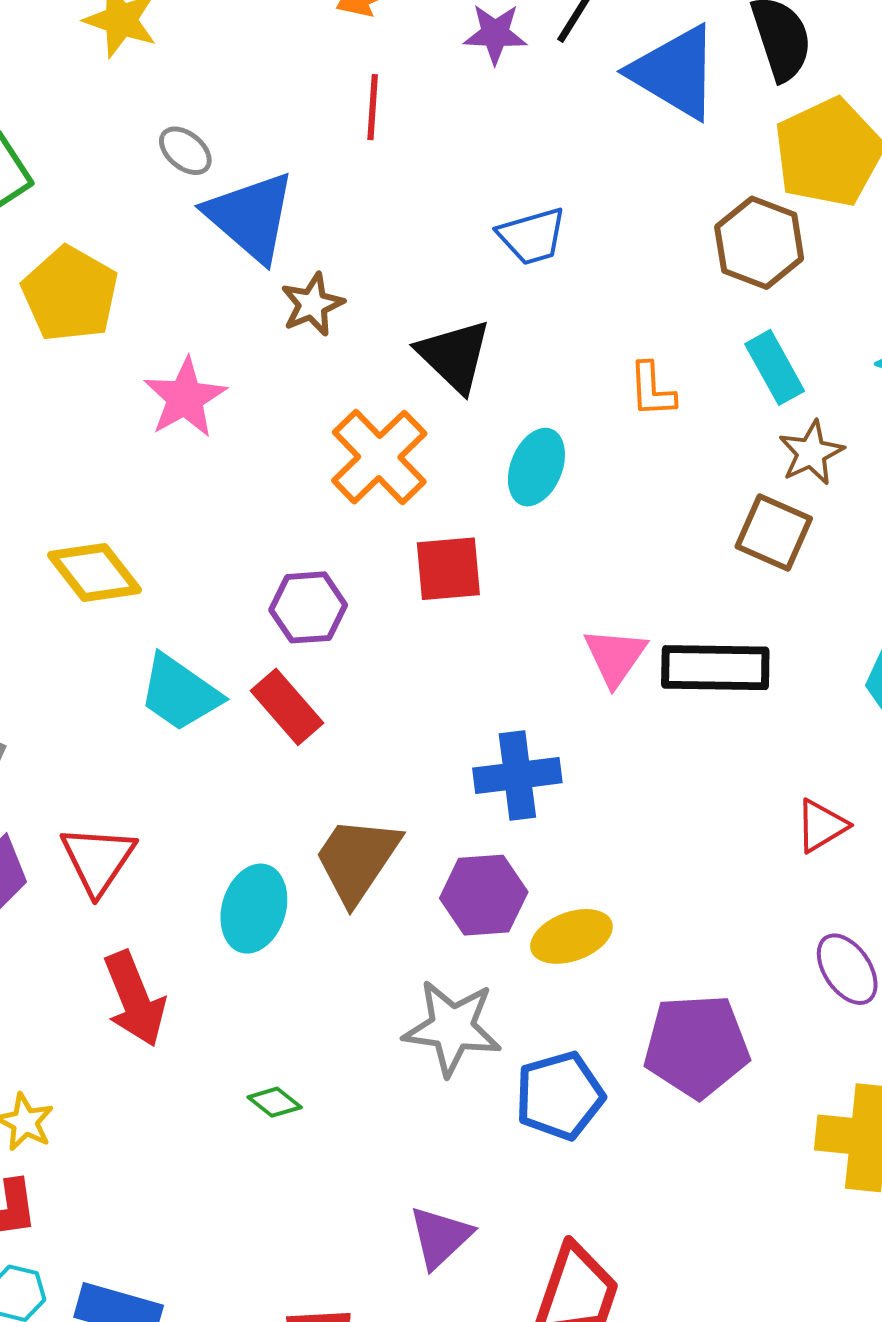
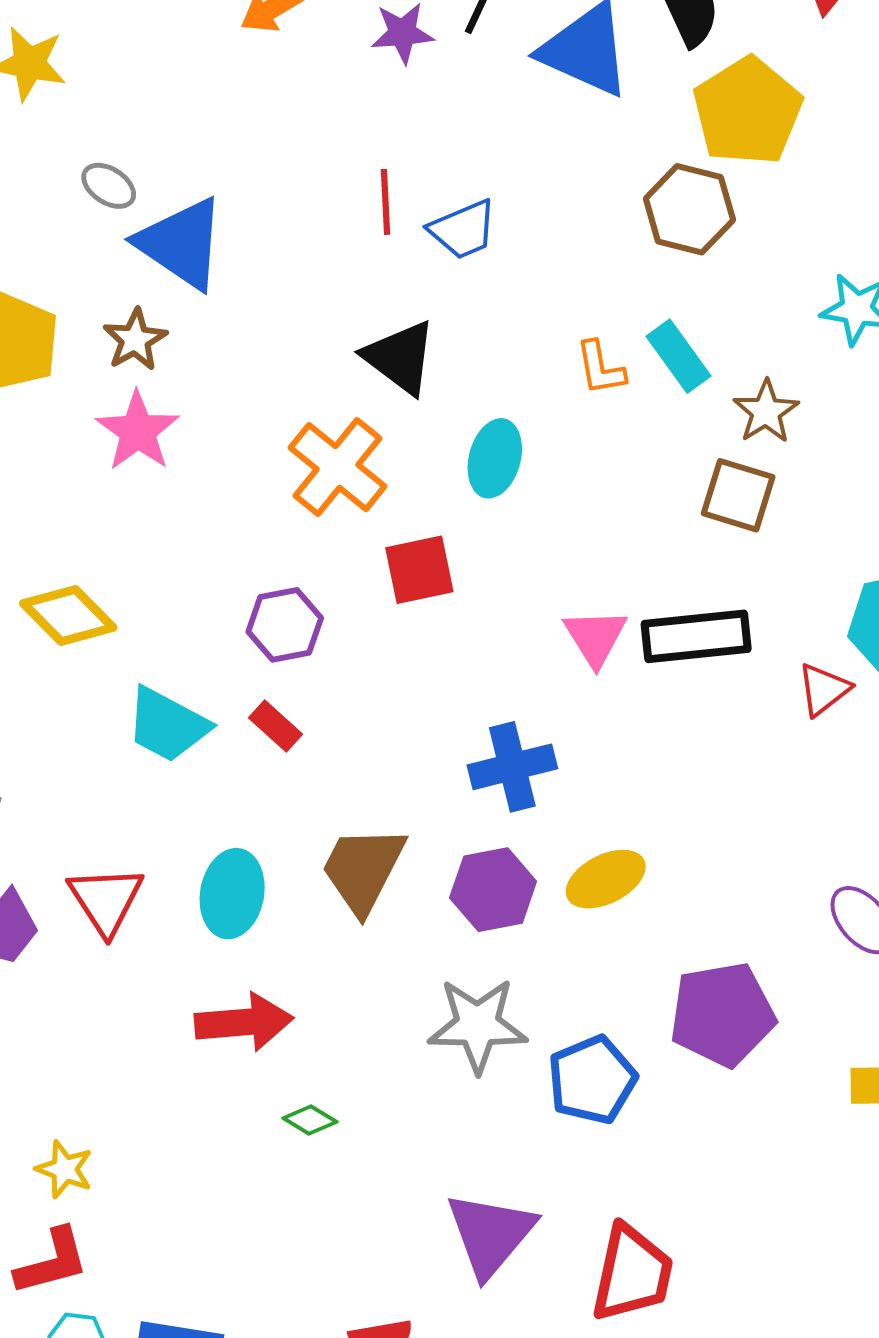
red line: (373, 107) -> (386, 202), moved
brown star: (312, 304) -> (135, 340), moved
cyan rectangle: (775, 367) -> (678, 356), moved
red rectangle: (287, 707) -> (276, 726), size x0.7
red triangle: (821, 826) -> (824, 689), moved
cyan ellipse: (254, 909) -> (232, 894), moved
yellow ellipse: (571, 936) -> (606, 879), moved
red arrow: (135, 999) -> (244, 1022), moved, turned -66
purple triangle: (440, 1237) -> (490, 1234), size x1.4

